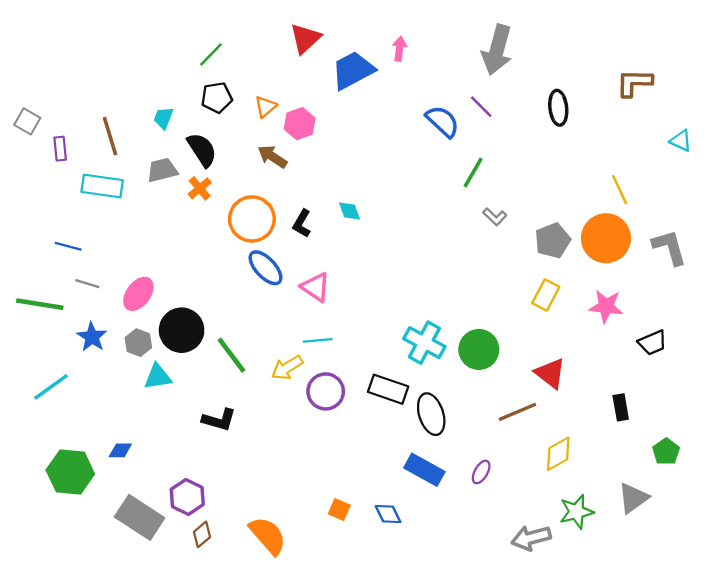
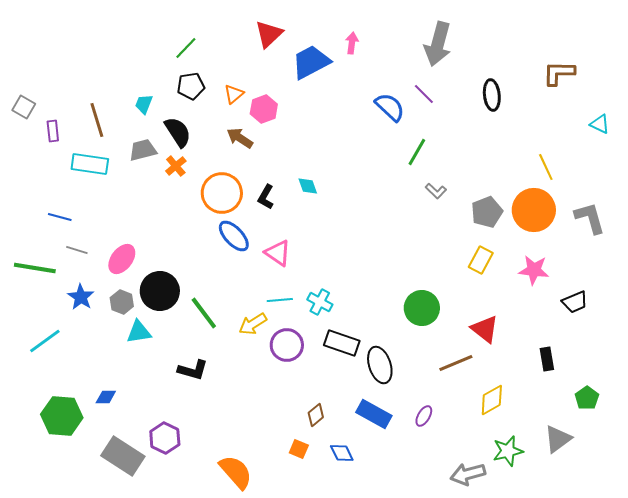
cyan cross: (424, 343) -> (320, 302), moved, size x0.7
brown diamond: (202, 534) -> (316, 415), moved

